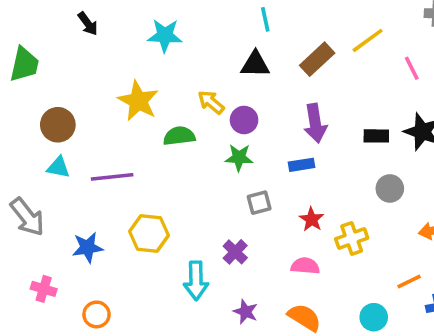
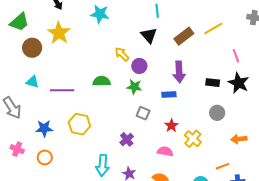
green trapezoid: (24, 64) -> (19, 22), turned 30
black triangle: (255, 64) -> (149, 35), turned 42
pink line: (412, 68) -> (236, 56), moved
yellow star: (138, 101) -> (59, 33), moved
brown circle: (58, 125) -> (32, 48), moved
green semicircle: (179, 136) -> (102, 81), moved
gray square: (259, 203) -> (143, 113), turned 32
yellow cross: (352, 238) -> (193, 139), turned -36
cyan arrow: (196, 281) -> (102, 165), moved
orange circle: (97, 314) -> (45, 157), moved

